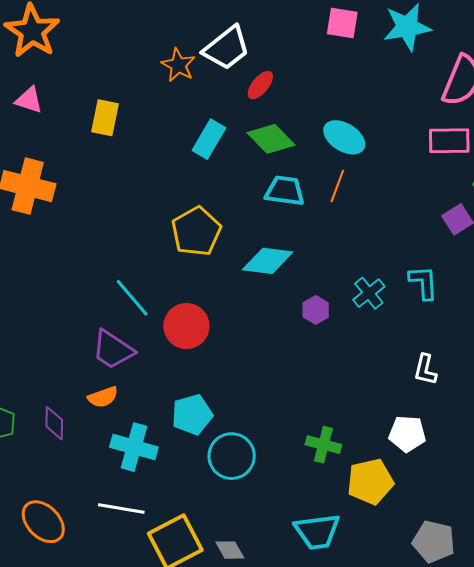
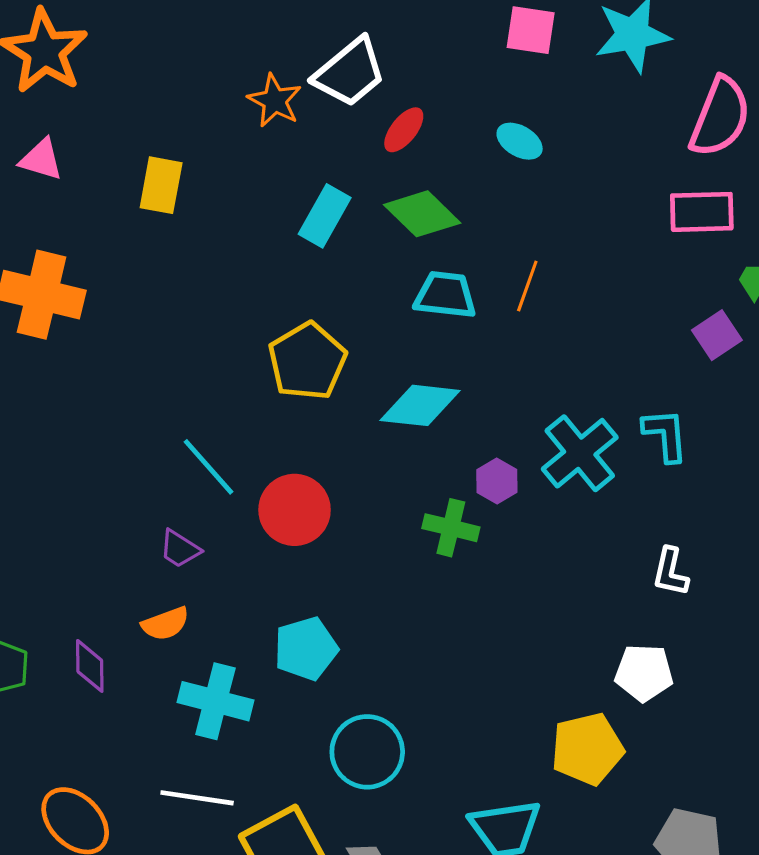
cyan ellipse: (344, 137) -> (520, 141), moved, size x0.7
cyan cross: (369, 293) -> (580, 453), size x1.5
purple trapezoid: (113, 350) -> (180, 549), size x0.6
green cross: (323, 445) -> (451, 528), moved
cyan circle: (232, 456) -> (367, 752), moved

